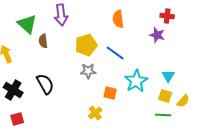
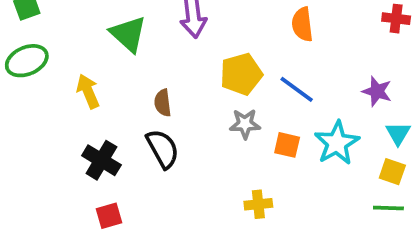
purple star: (157, 35) -> (377, 91), moved
brown semicircle: (43, 41) -> (163, 103), moved
orange square: (110, 93) -> (287, 145), moved
yellow cross: (95, 113) -> (258, 204), turned 32

